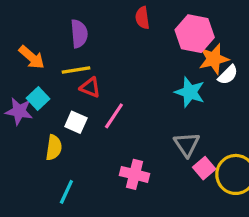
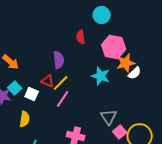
purple semicircle: (79, 34) -> (59, 60), moved
yellow line: (76, 70) -> (61, 83), moved, turned -36
cyan star: (190, 92) -> (101, 76), moved
white square: (76, 122) -> (32, 94), moved

